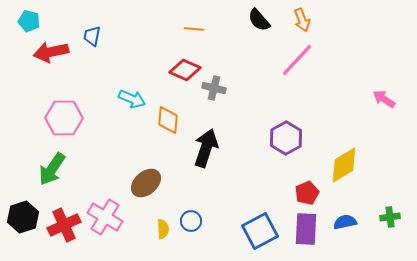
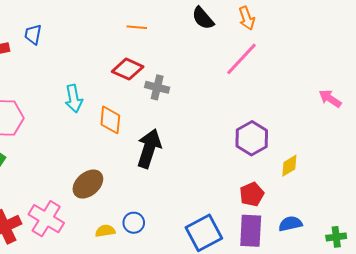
cyan arrow: (132, 99) -> (74, 99), turned 56
purple hexagon: (286, 138) -> (252, 138), moved
yellow diamond: (344, 165) -> (289, 166), size x0.6
green cross: (390, 217) -> (336, 237), moved
yellow semicircle: (163, 229) -> (105, 231), turned -96

